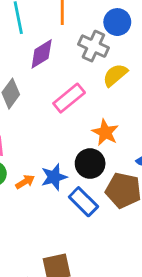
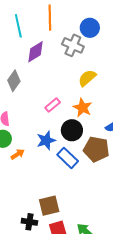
yellow semicircle: (115, 75) -> (87, 78), moved
pink rectangle: (69, 98) -> (53, 105), moved, size x0.7
orange arrow: (25, 182) -> (18, 154), moved

